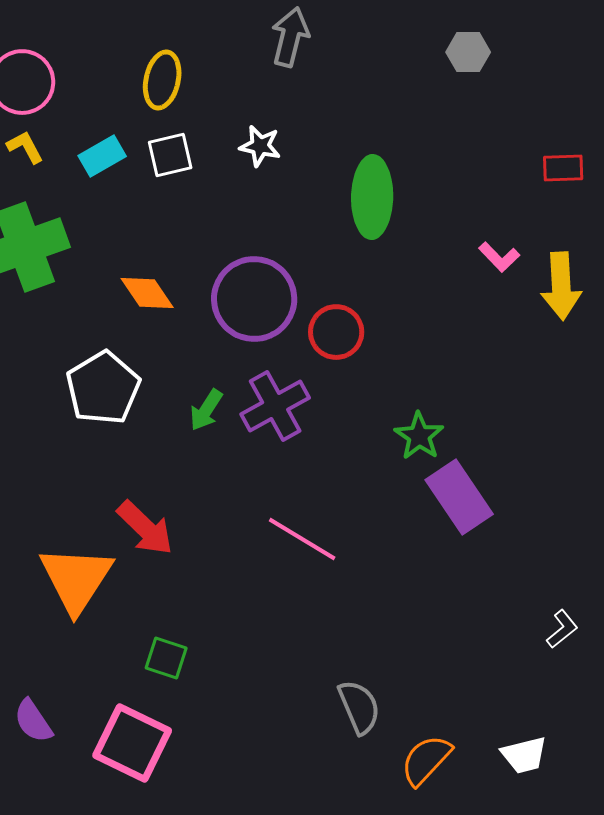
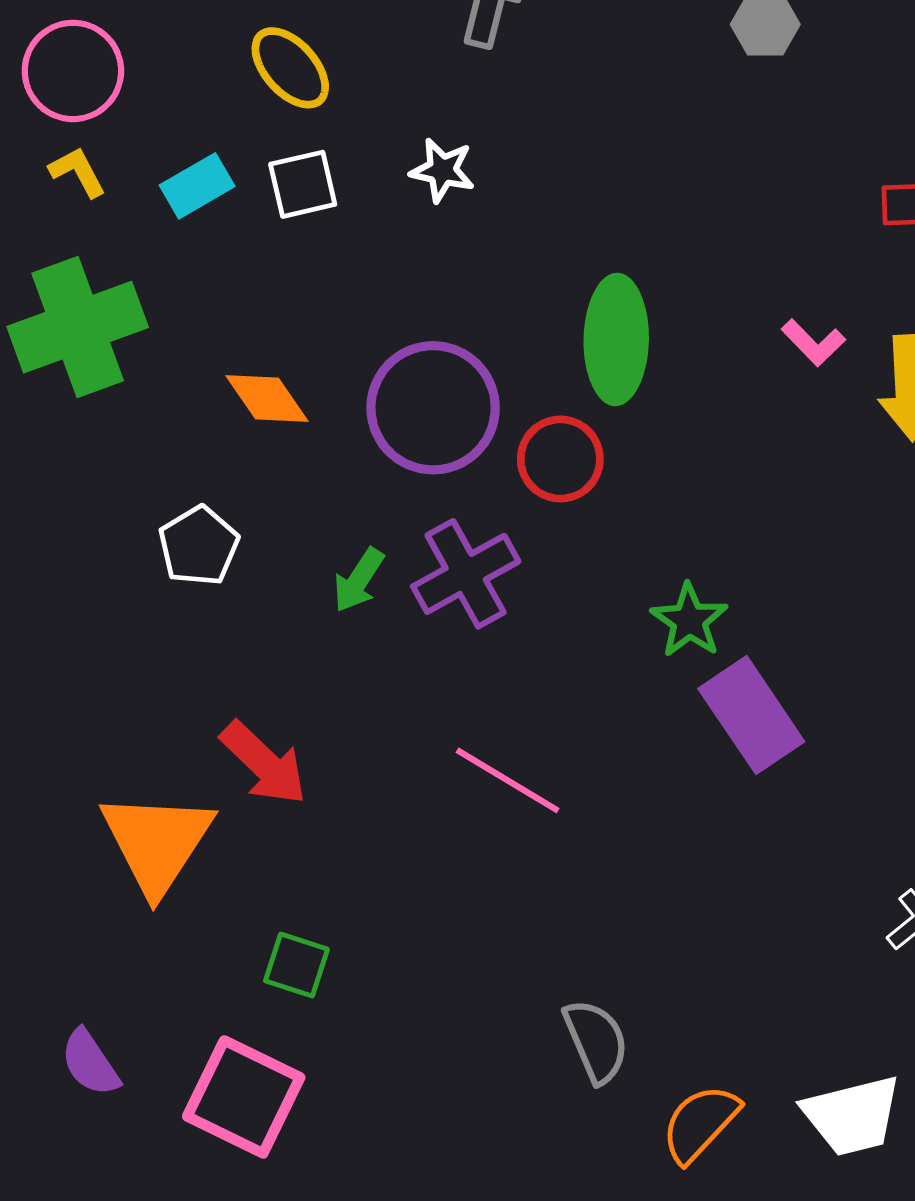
yellow ellipse: (162, 80) -> (290, 68), turned -54
green ellipse: (372, 197) -> (616, 339), moved
white pentagon: (103, 388) -> (199, 546), size x0.7
white trapezoid: (524, 755) -> (852, 1116), size x1.4

